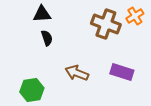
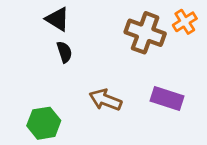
black triangle: (42, 14) -> (57, 19), turned 36

